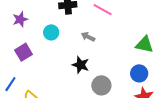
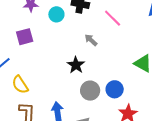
cyan circle: (51, 32) -> (56, 14), moved
blue circle: (139, 73) -> (115, 89), moved

